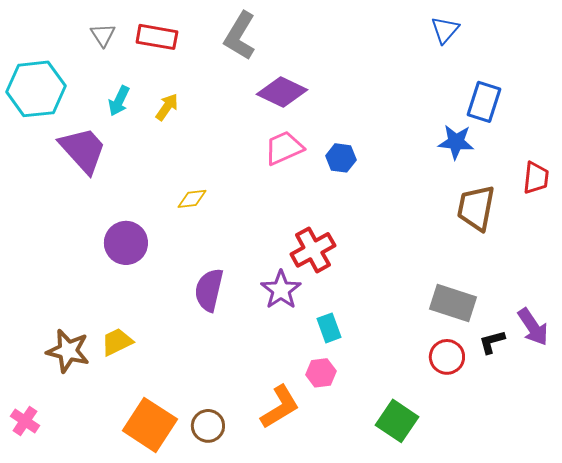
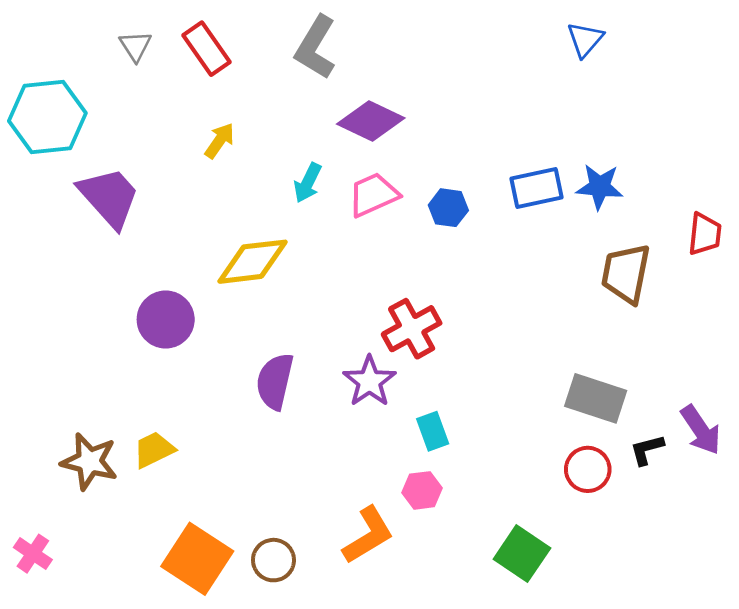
red rectangle: (157, 37) -> (206, 49), turned 45
cyan arrow: (119, 101) -> (308, 183), moved
blue rectangle: (484, 102) -> (536, 188), moved, turned 60
yellow diamond: (192, 199) -> (252, 262), size x1.8

